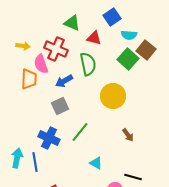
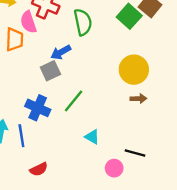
blue arrow: (64, 81) -> (61, 52), moved
yellow circle: (113, 96) -> (134, 70), moved
brown arrow: (128, 135) -> (138, 99), moved, turned -56

